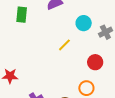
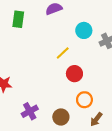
red circle: (95, 62) -> (74, 74), moved

